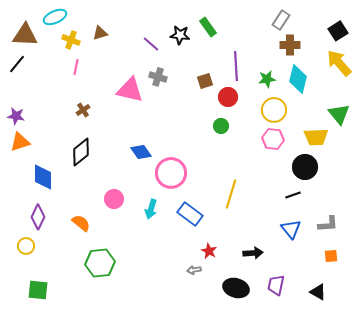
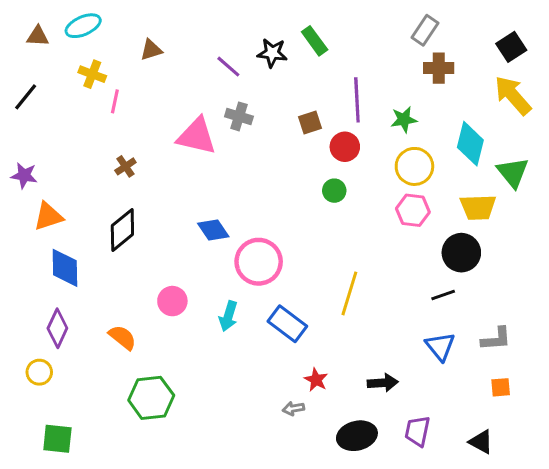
brown triangle: (25, 35) -> (38, 36), moved, size x0.6
yellow cross: (71, 40) -> (92, 74), moved
cyan diamond: (298, 79) -> (470, 144), moved
orange triangle: (20, 142) -> (48, 216), moved
black ellipse: (236, 288) -> (357, 436), turned -30

